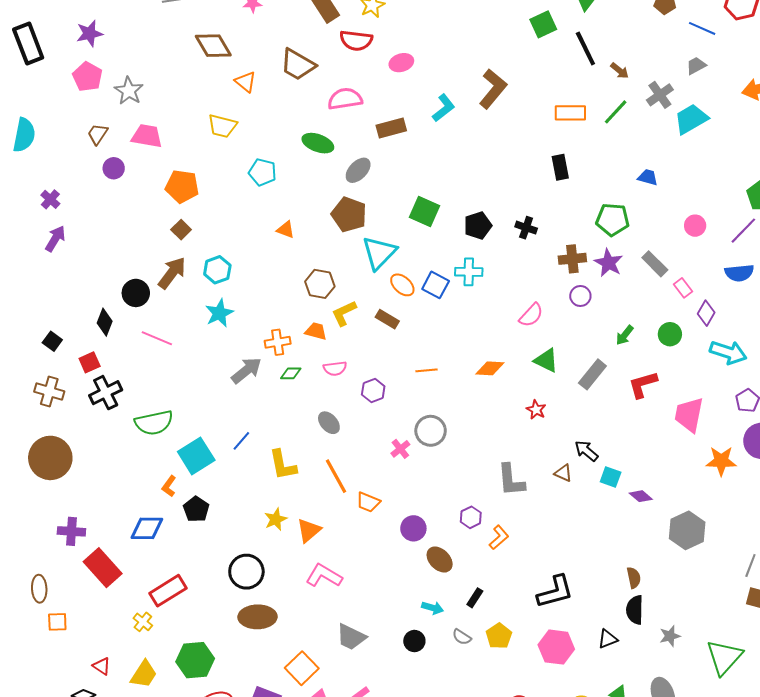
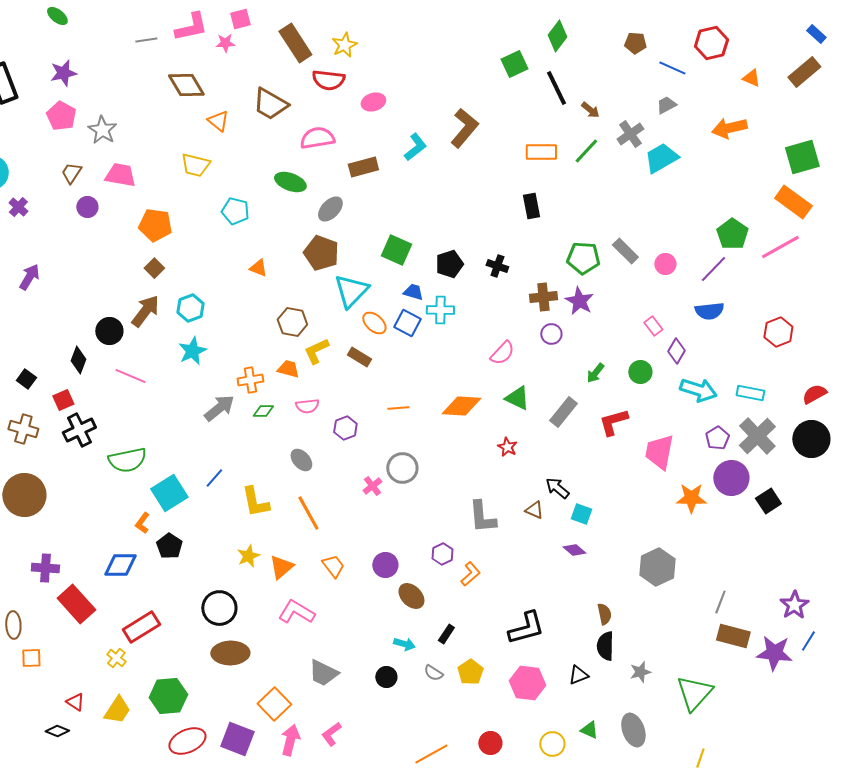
blue trapezoid: (648, 177) -> (413, 292), moved
purple cross: (50, 199) -> (18, 207), moved
gray rectangle: (655, 264) -> (625, 251), moved
orange diamond: (490, 368) -> (461, 406), size x1.4
purple diamond: (641, 496) -> (574, 550), moved
orange trapezoid: (368, 502) -> (333, 566), moved, turned -150

